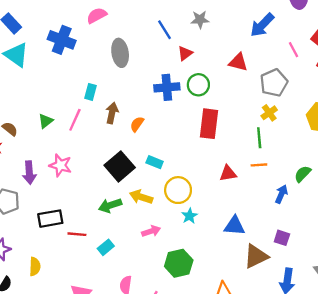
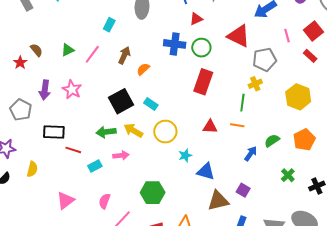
red triangle: (238, 62) -> (239, 36), size x1.4
cyan rectangle: (91, 92) -> (109, 25), moved
cyan star: (189, 216) -> (185, 155), moved
pink arrow: (151, 231) -> (121, 155), moved

